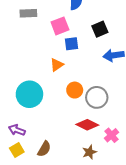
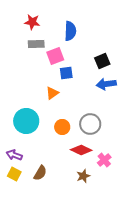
gray rectangle: (28, 13) -> (36, 44), moved
black square: (100, 29) -> (102, 61), moved
orange circle: (75, 90) -> (62, 127), moved
yellow square: (17, 150) -> (14, 174), turned -32

